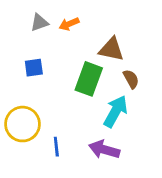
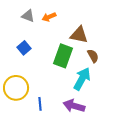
gray triangle: (39, 23) -> (28, 16), turned 40
blue square: (34, 68) -> (24, 48), turned -32

